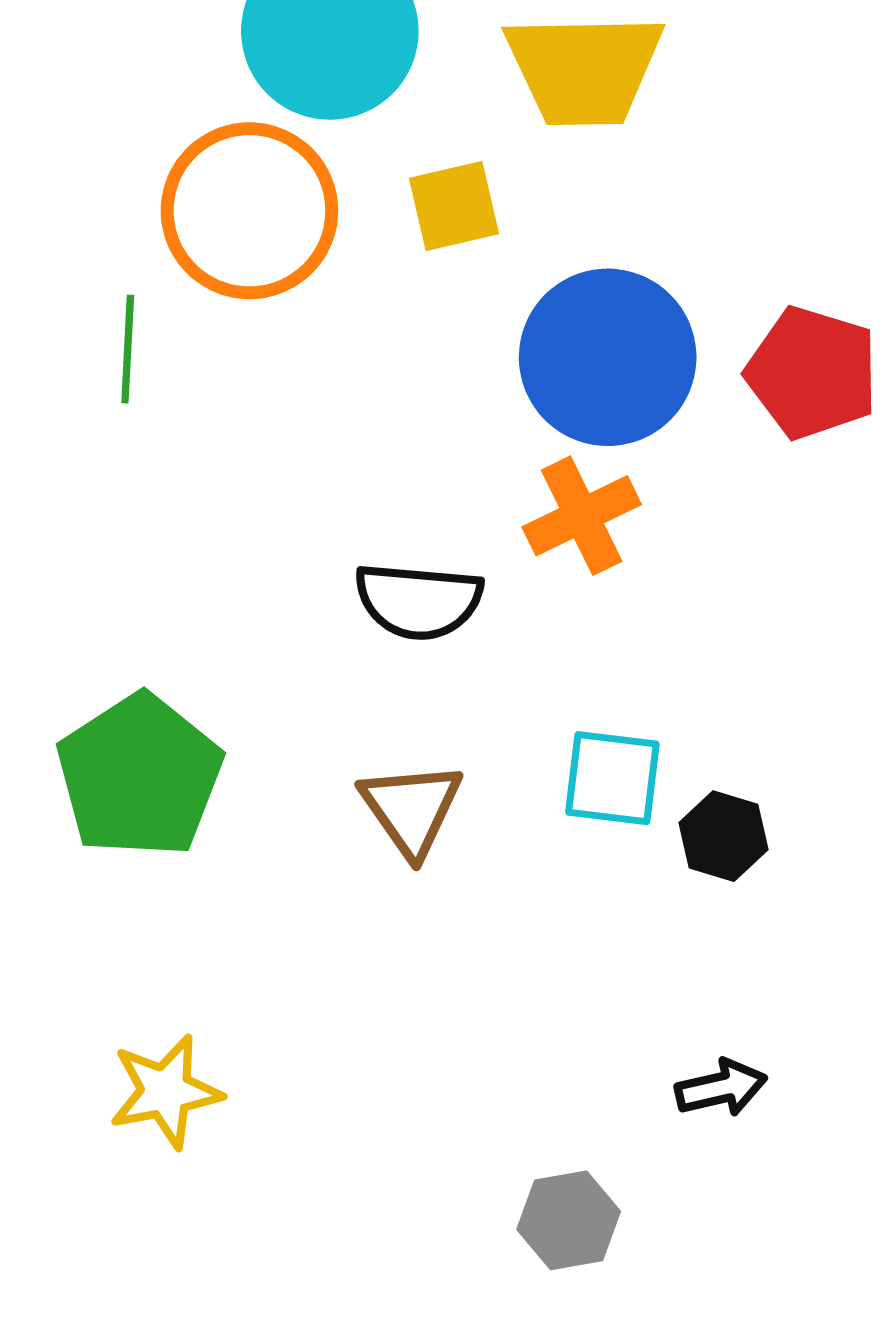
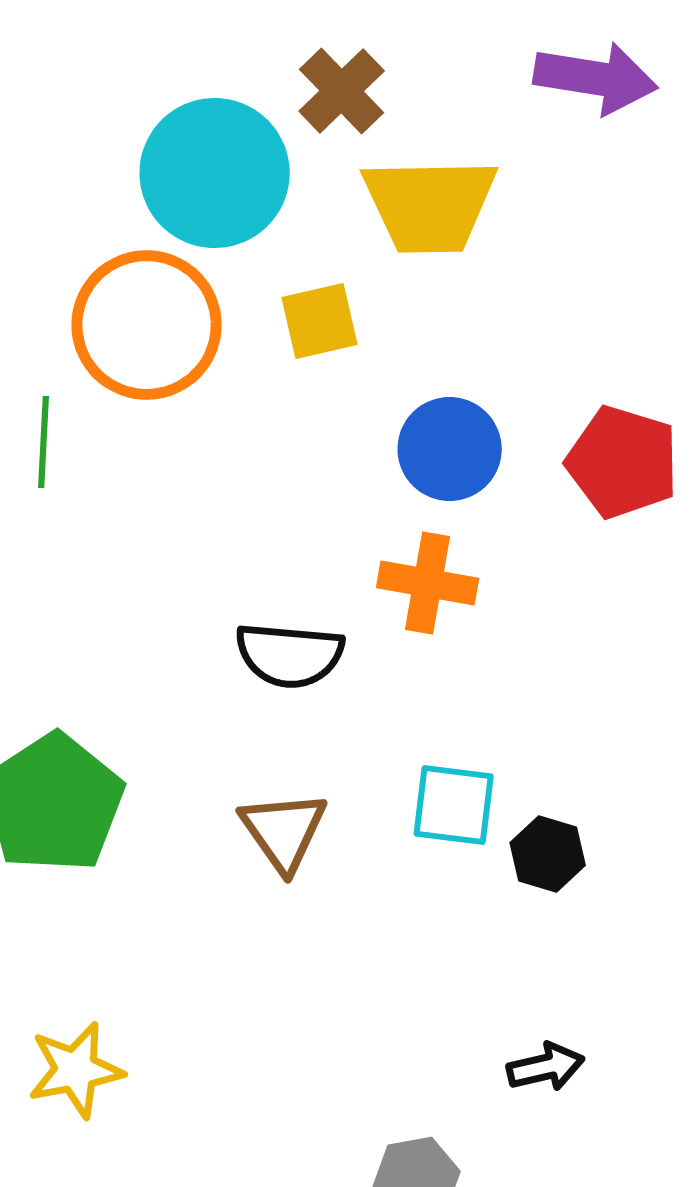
blue circle: (608, 357) -> (450, 449), size x0.7
orange cross: (582, 516) -> (428, 583), turned 36

